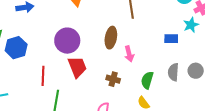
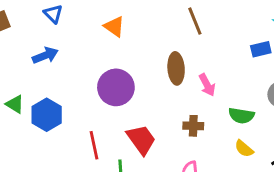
red trapezoid: (77, 67) -> (141, 139), moved
green semicircle: (147, 80) -> (241, 116), turned -84

